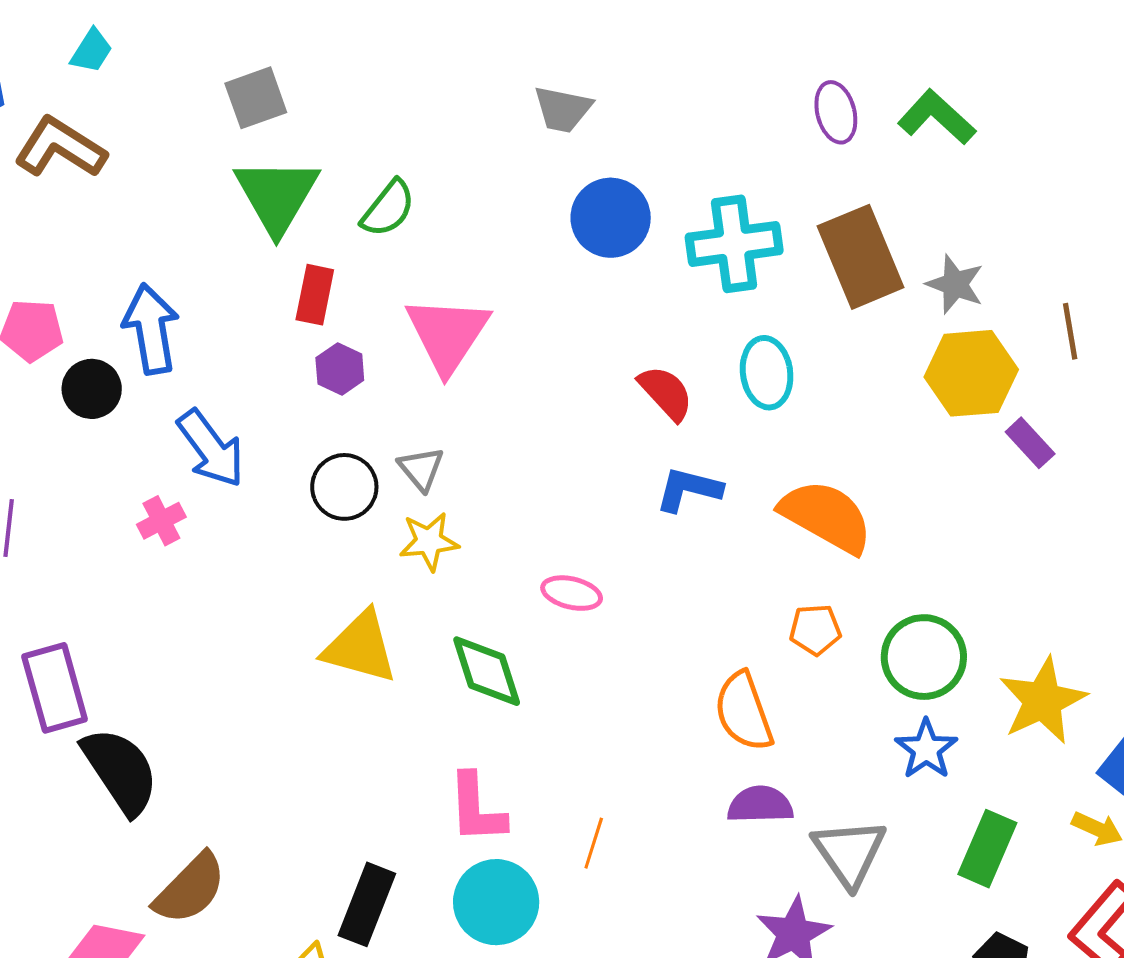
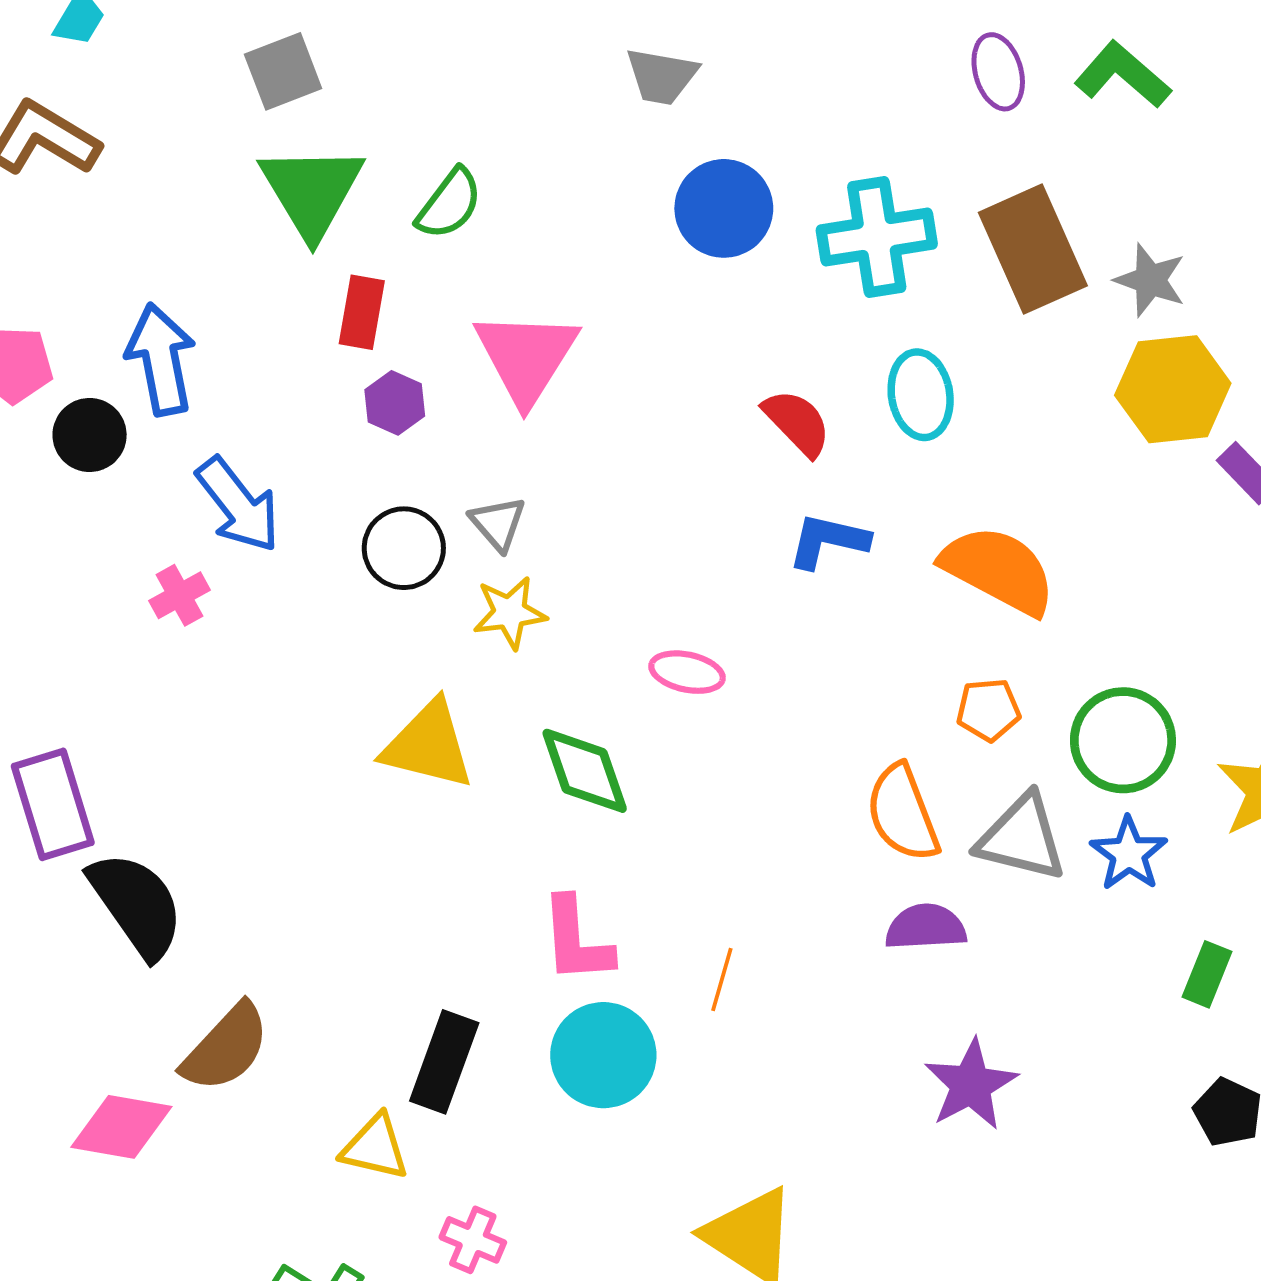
green rectangle: (987, 849) -> (1207, 974), size x0.7
gray triangle: (849, 853) -> (1022, 838), moved, turned -40

